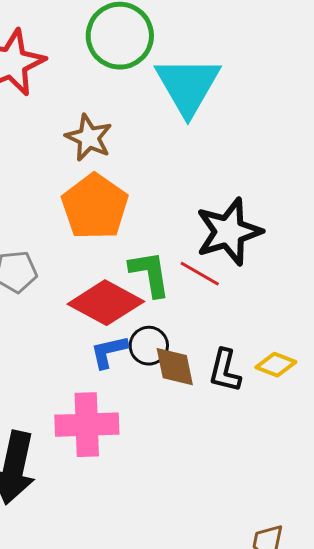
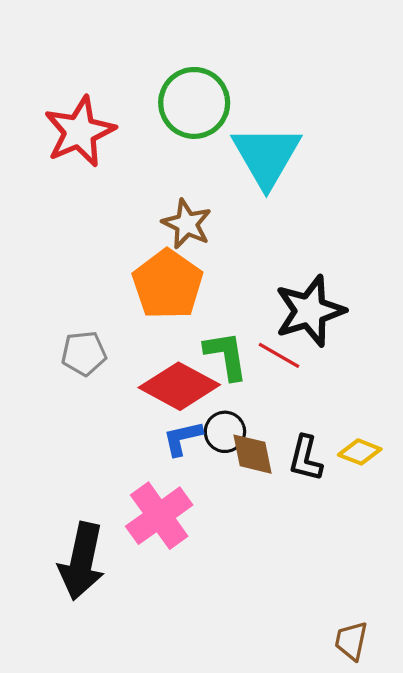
brown star: (89, 138) -> (187, 224), moved
pink cross: (87, 425) -> (159, 516), turned -34

